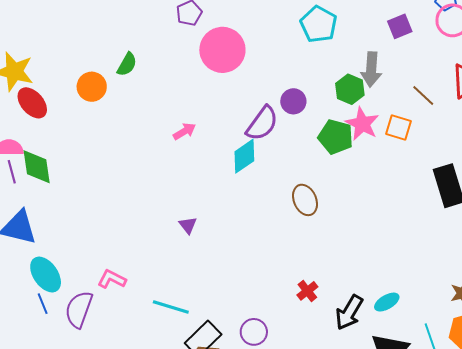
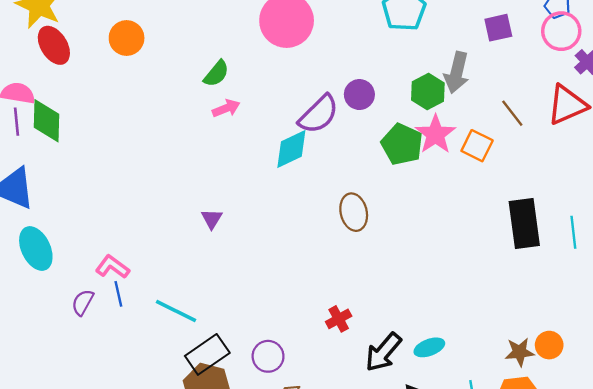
green semicircle: (127, 64) -> (216, 74), moved
blue line: (43, 304) -> (118, 294), moved
purple semicircle: (79, 309) -> (83, 302), moved, size x0.6

